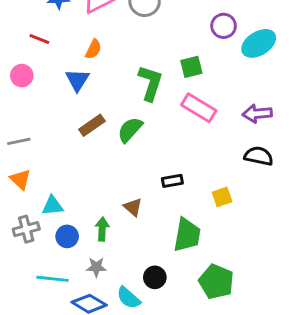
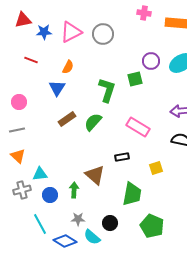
purple circle: (224, 26) -> (151, 61), moved
pink circle: (22, 76) -> (19, 102), moved
pink rectangle: (199, 108) -> (138, 127), moved
brown triangle: (133, 207) -> (95, 175), size x1.5
gray star: (96, 267) -> (78, 219), moved
cyan line: (52, 279) -> (40, 224), turned 55

